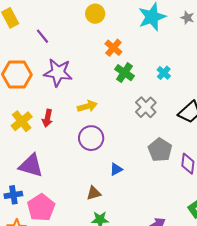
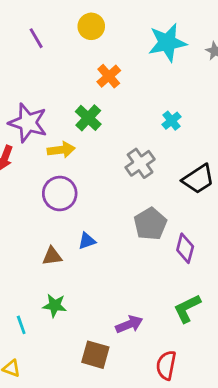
purple line: (43, 36) -> (36, 38), moved
purple star: (58, 73) -> (28, 123), moved
green cross: (124, 73) -> (88, 118), moved
brown triangle: (94, 193) -> (52, 256), moved

